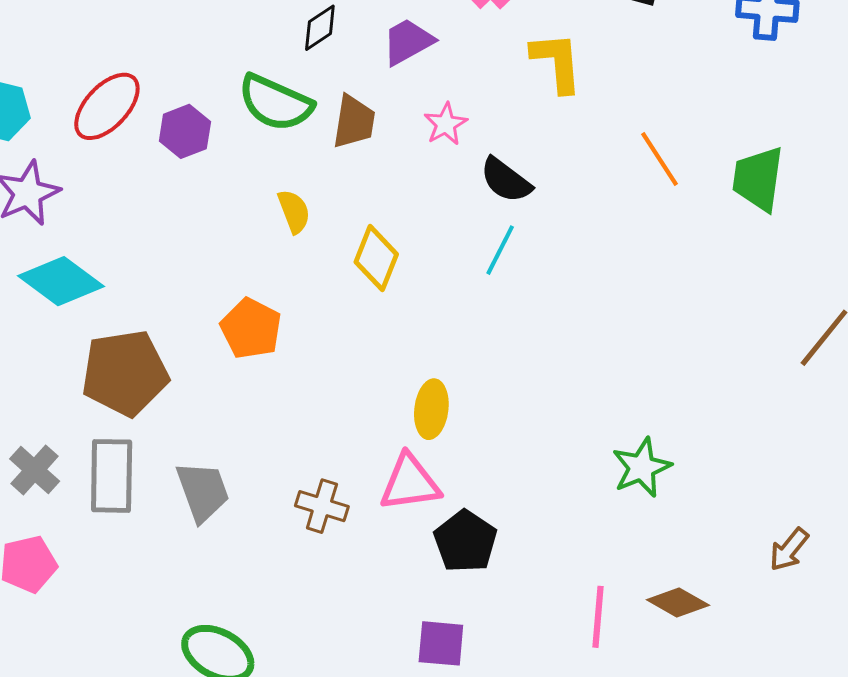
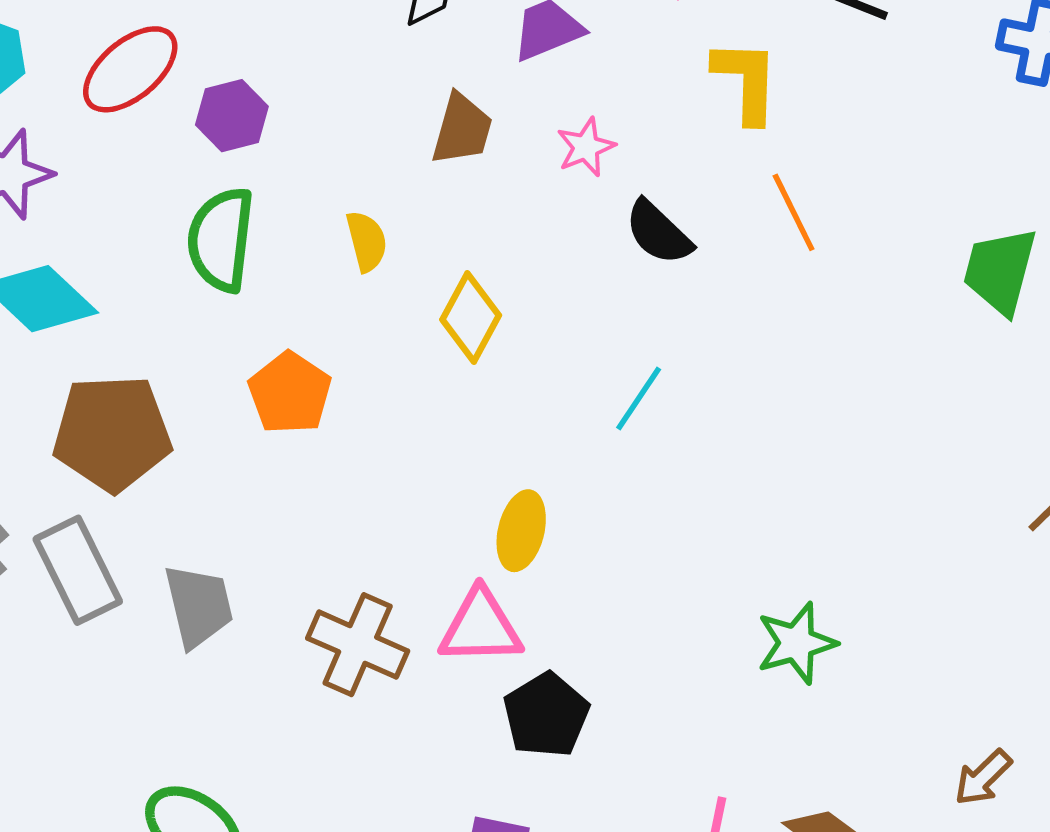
green semicircle: (275, 103) -> (221, 239), moved, turned 66
orange line: (659, 159) -> (794, 212), moved
cyan line: (500, 250) -> (639, 399), moved
gray rectangle: (112, 476) -> (78, 570), turned -34
brown cross: (322, 506) -> (358, 645), size x1.4

